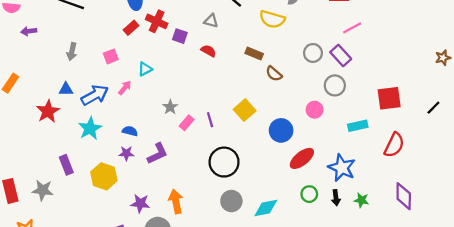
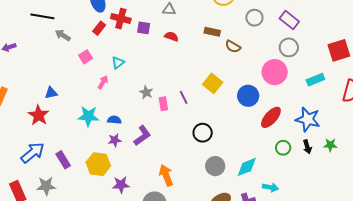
gray arrow: (72, 52) -> (63, 35), moved, turned 119
gray circle: (313, 53) -> (254, 18), moved
blue arrow: (95, 95) -> (33, 153), moved
pink circle: (315, 110) -> (275, 72), size x1.6
pink rectangle: (187, 123) -> (163, 104), turned -40
cyan star: (90, 128) -> (88, 116), moved, turned -30
black circle: (224, 162) -> (203, 133), size x0.7
purple star: (140, 203) -> (121, 185), moved

